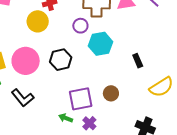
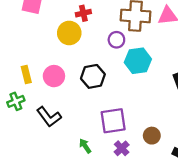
pink circle: (26, 61) -> (54, 76), size x0.7
brown circle: (111, 93) -> (152, 136), moved
green arrow: (66, 118) -> (85, 146), moved, turned 32

